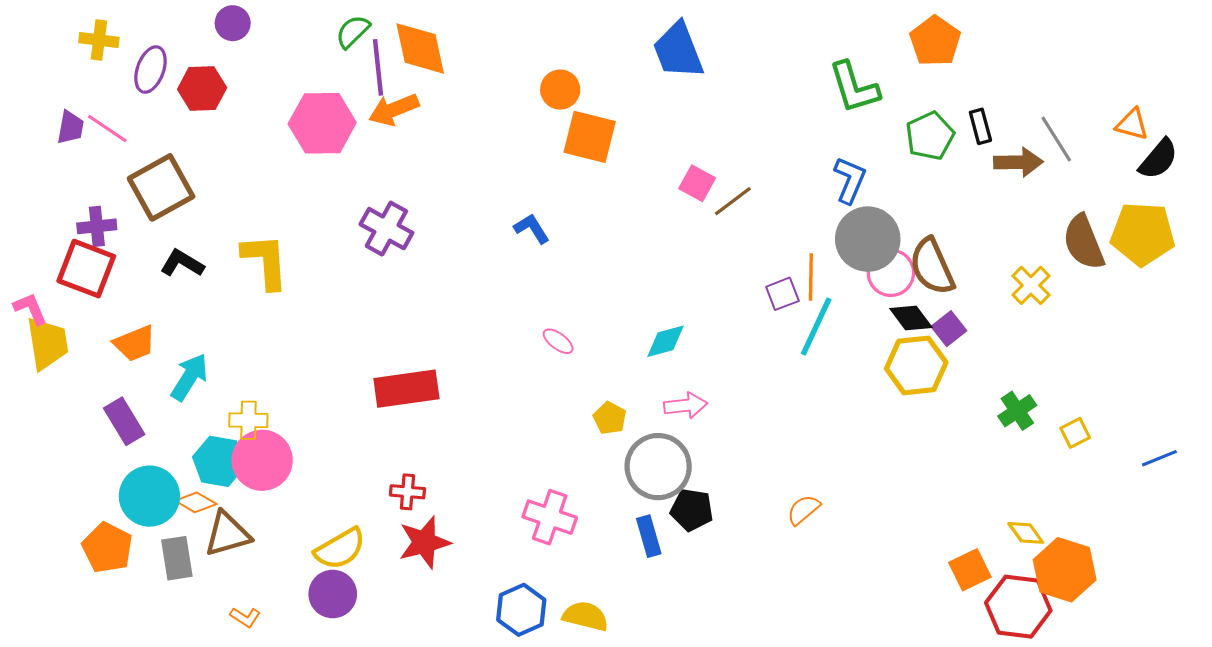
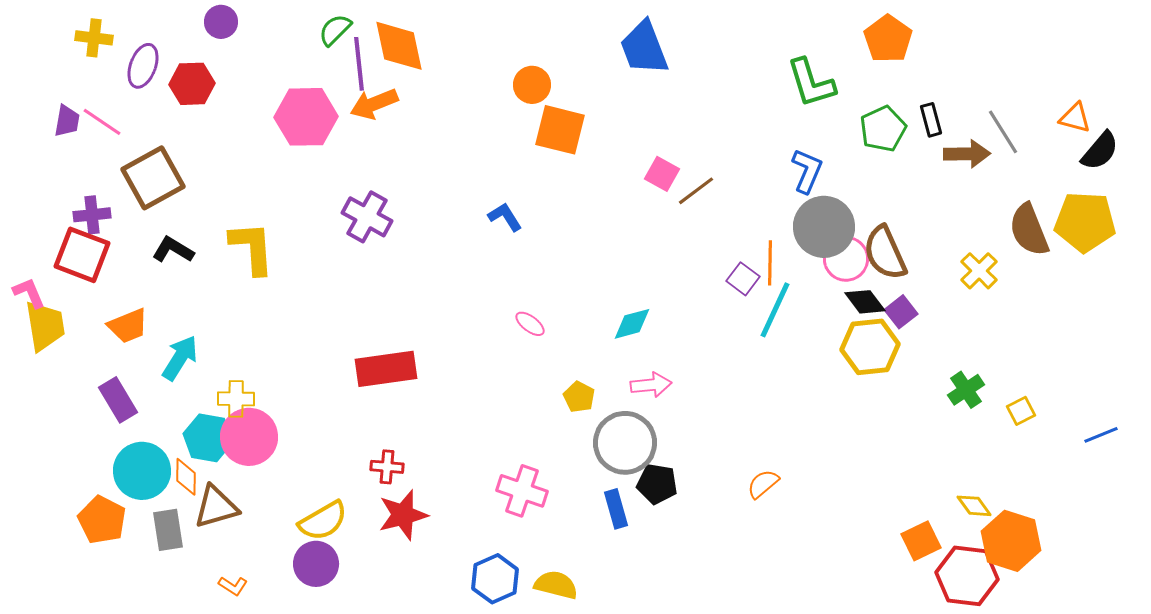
purple square: (782, 294) -> (743, 279), turned -32
orange diamond: (196, 502) -> (186, 477), turned 60

